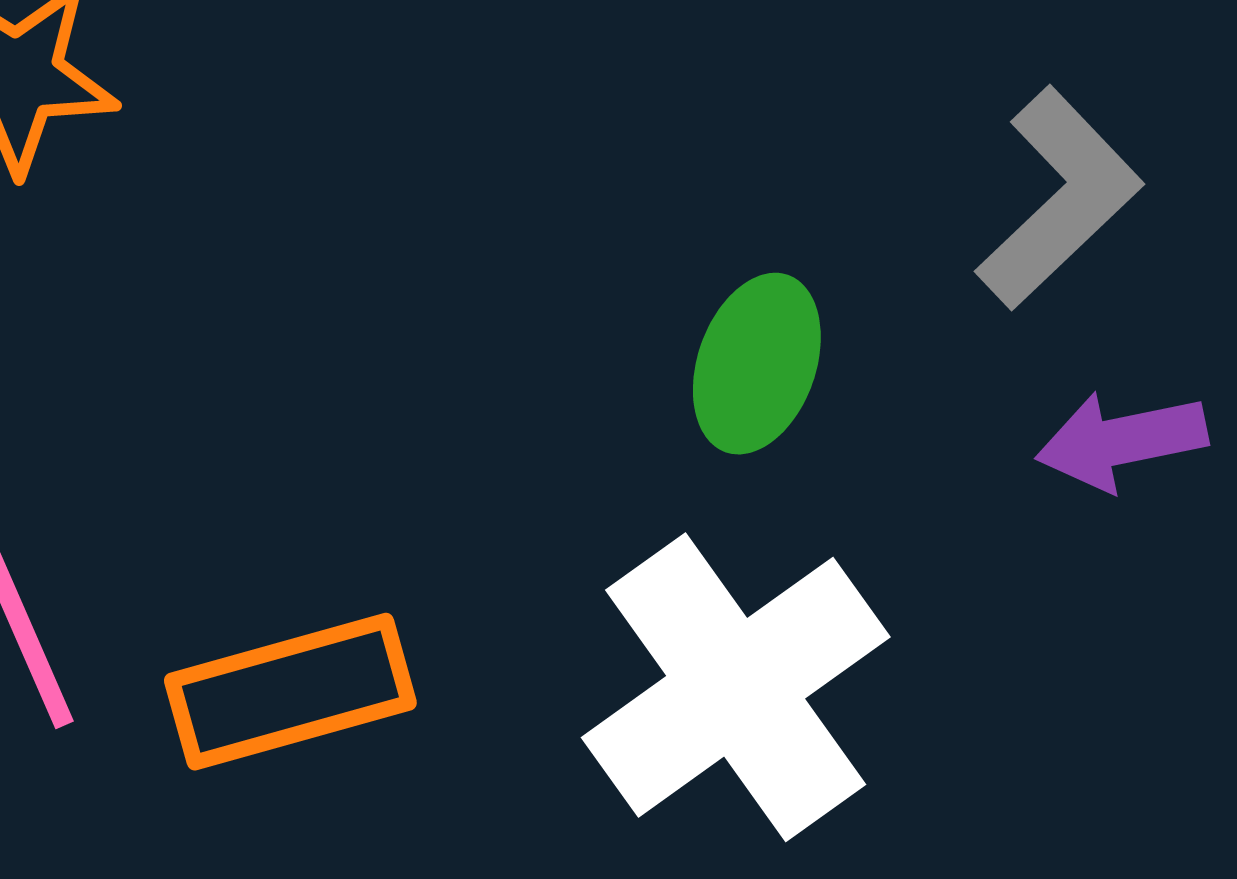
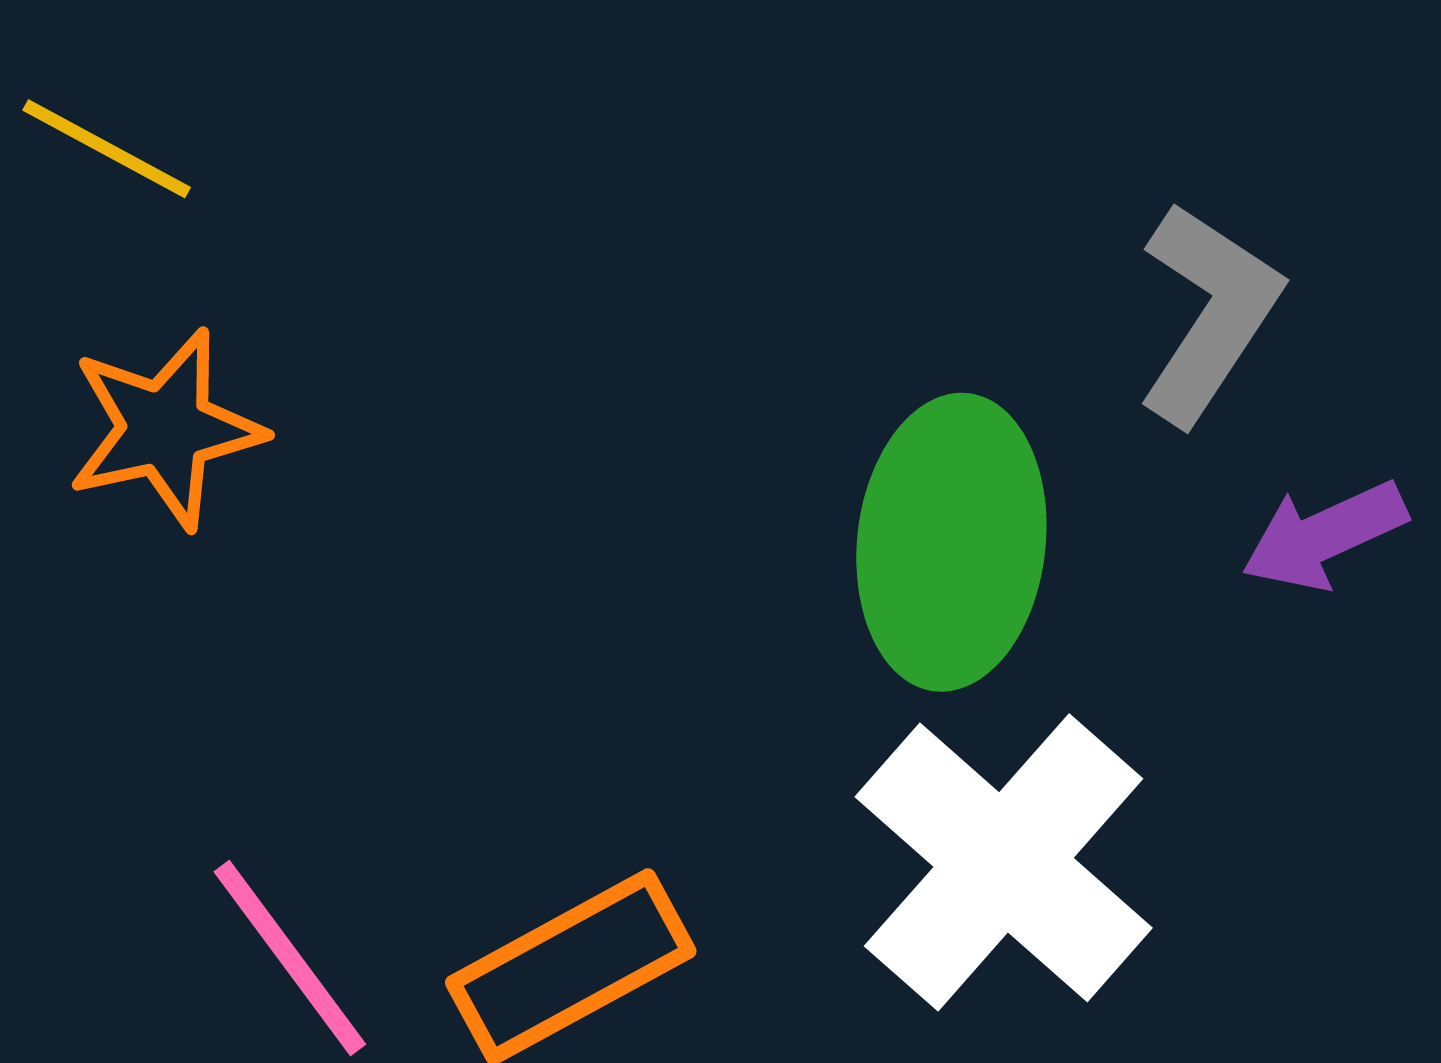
green ellipse: (757, 364) -> (951, 542), size x1.6

